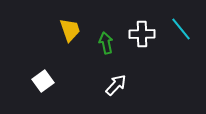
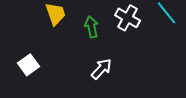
white cross: (142, 34) -> (128, 18), turned 30

